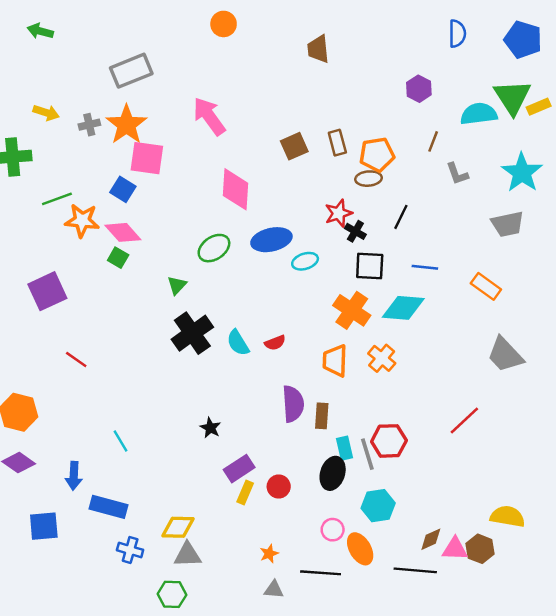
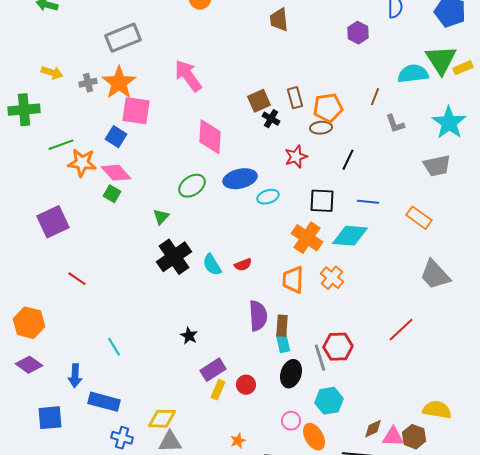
purple hexagon: (419, 89) -> (358, 33), moved
black cross: (355, 231) -> (271, 119), moved
cyan rectangle: (345, 448) -> (283, 343), moved

